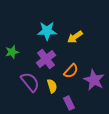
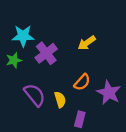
cyan star: (47, 31) -> (23, 36), moved
purple cross: (46, 59) -> (46, 53), moved
purple rectangle: (69, 103) -> (80, 119), turned 40

